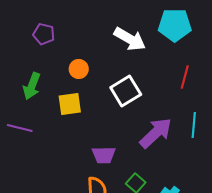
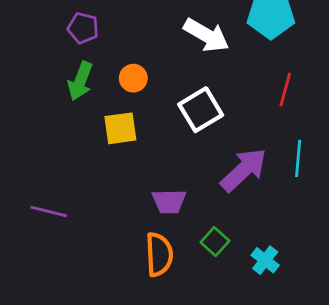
green arrow: (32, 86) -> (80, 81), moved
purple line: (20, 128) -> (49, 211), moved

